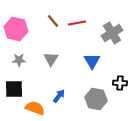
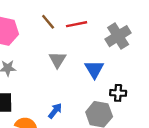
gray triangle: (51, 59) -> (58, 60), moved
black cross: (120, 83) -> (118, 93), moved

